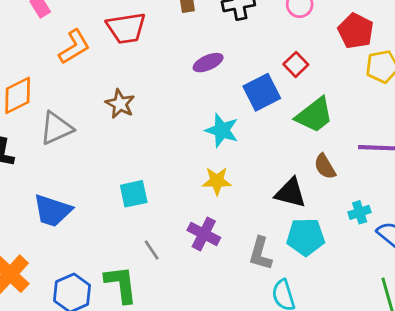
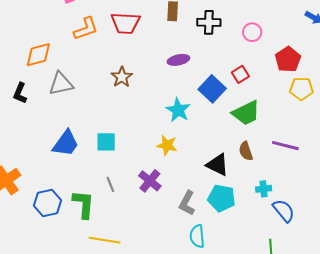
blue square: (262, 92) -> (212, 89), turned -32
brown star: (120, 104) -> (122, 77), moved
blue trapezoid: (52, 211) -> (66, 143), moved, turned -84

